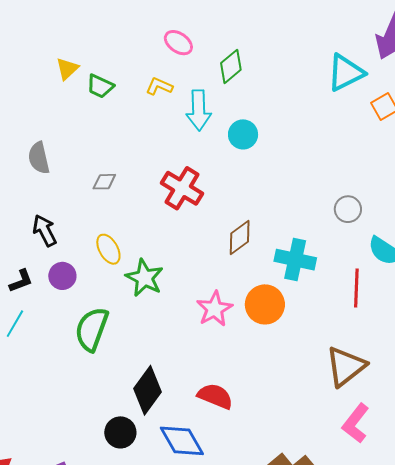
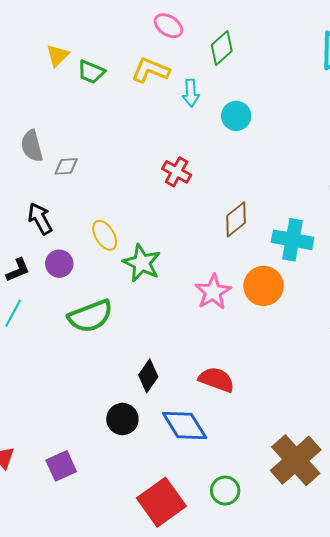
yellow L-shape: (159, 86) -> (151, 70), size x1.4
cyan arrow: (199, 110) -> (191, 93), size x0.7
gray diamond: (104, 182) -> (66, 166), moved
red cross: (182, 188) -> (177, 172), size x0.7
green semicircle: (92, 329) -> (90, 316), turned -129
black diamond: (147, 390) -> (148, 376), size x0.7

